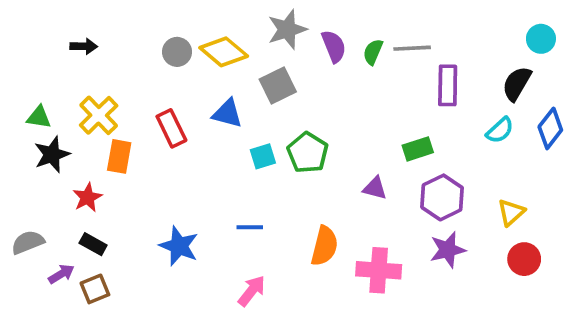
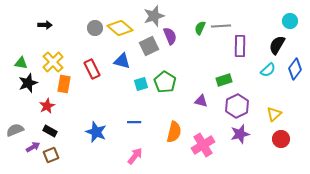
purple semicircle: (334, 46) -> (170, 36), moved
pink cross: (379, 270) -> (203, 145), turned -35

